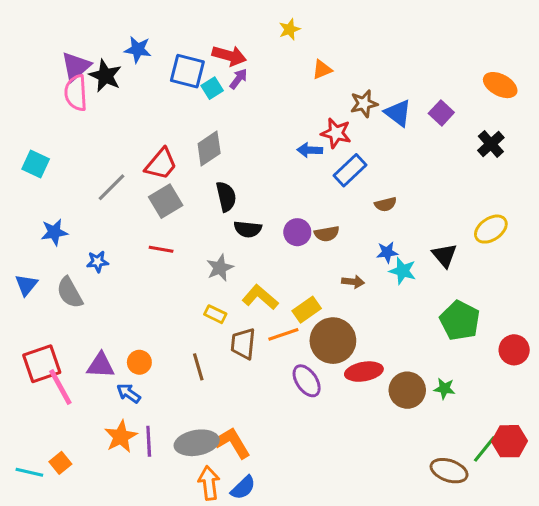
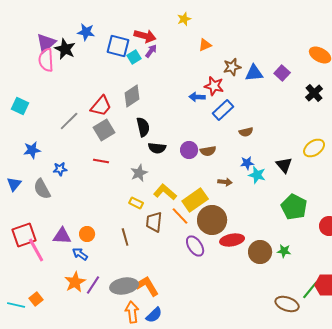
blue triangle: (398, 113) -> (254, 73), turned -42
yellow rectangle: (307, 310) -> (195, 200), size x1.4
orange line: (283, 334) -> (180, 216), turned 66
purple line: (149, 441) -> (93, 285), turned 36

